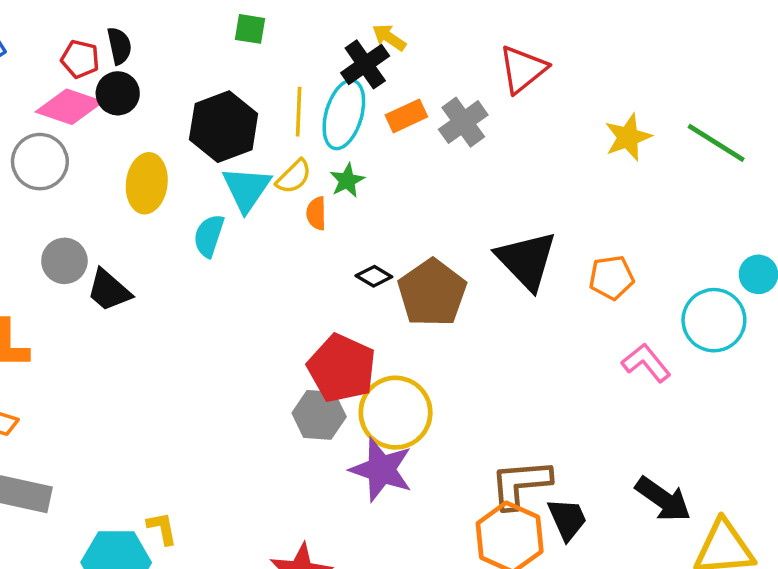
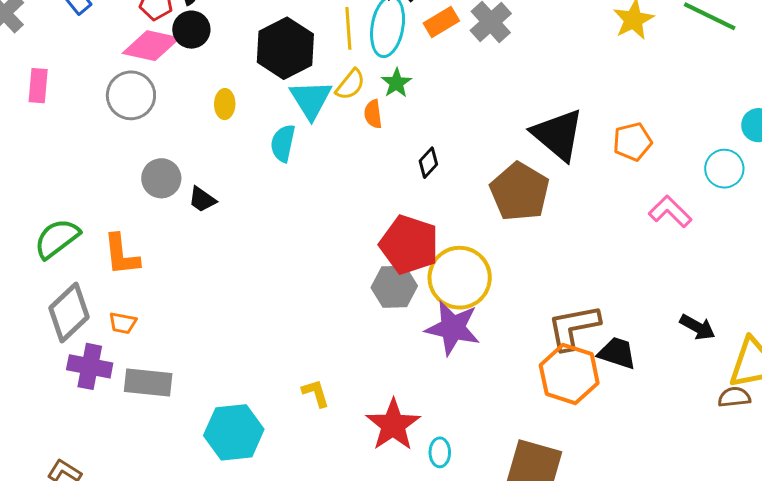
yellow ellipse: (147, 183) -> (225, 104), size x0.6
black diamond: (374, 276) -> (428, 163), turned -72
black trapezoid: (109, 290) -> (202, 199), size x0.7
brown pentagon: (432, 293) -> (520, 192), moved
cyan circle: (714, 320) -> (724, 169), size x0.7
black arrow: (663, 499) -> (697, 327), size x0.7
black trapezoid: (567, 519) -> (617, 353), turned -42
yellow L-shape: (162, 528) -> (316, 393), moved

